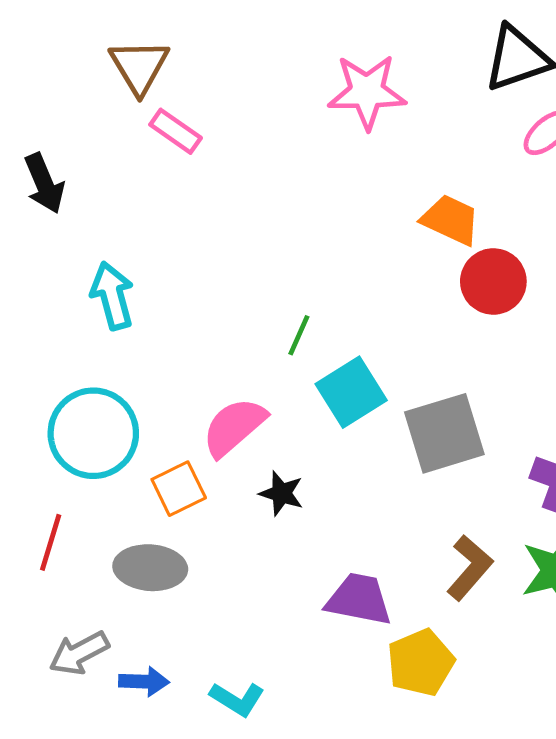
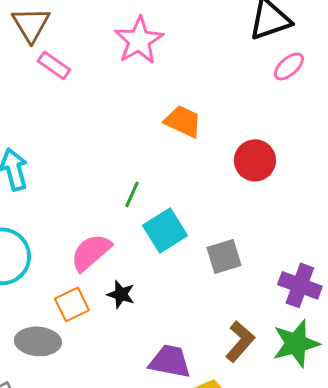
pink star: (367, 92) -> (139, 40), moved, turned -30
orange trapezoid: (451, 220) -> (183, 121), moved
gray square: (444, 433) -> (224, 256), size x0.7
orange square: (179, 489) -> (72, 304), moved

